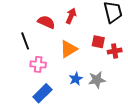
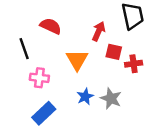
red arrow: (71, 16) -> (99, 31), moved
orange triangle: (68, 49) -> (77, 60), turned -30
gray star: (97, 80) -> (111, 99), turned 30

